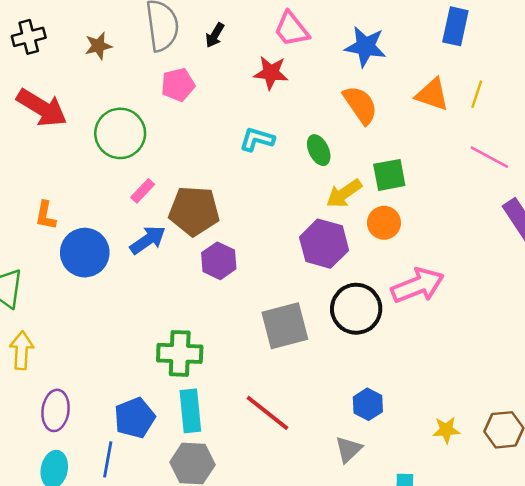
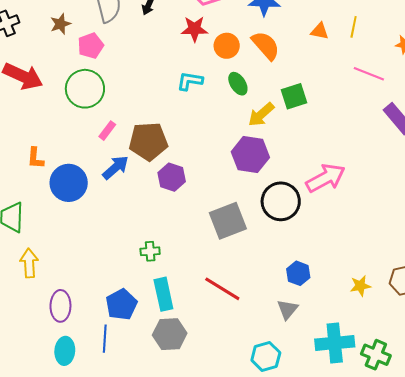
pink pentagon: (178, 85) -> (91, 46), moved
orange triangle: (432, 95) -> (320, 31), size x0.7
orange circle: (384, 223) -> (227, 46), moved
green cross: (180, 353) -> (150, 251), size x0.6

